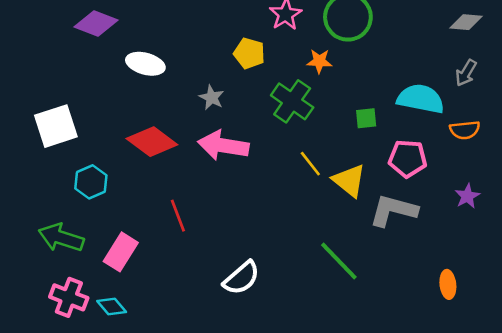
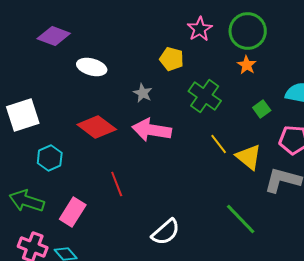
orange star: (319, 61) -> (247, 65), moved, turned 30
green square: (366, 118) -> (262, 109), turned -30

